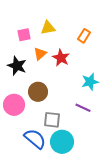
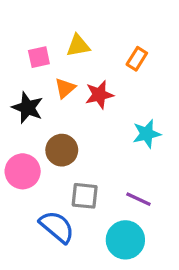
red star: (61, 58) -> (99, 95), turned 30
purple line: (83, 108) -> (138, 199), moved
cyan circle: (62, 142) -> (125, 240), moved

